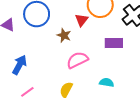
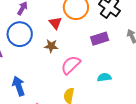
red triangle: (82, 20) -> (55, 23), moved
blue arrow: (20, 65) -> (19, 86), turned -30

